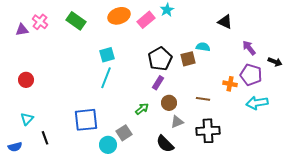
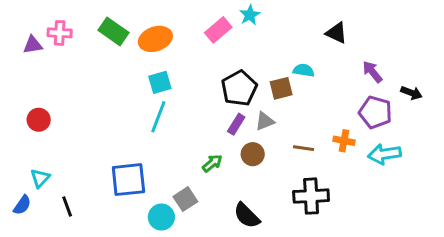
orange ellipse: (119, 16) -> (155, 39), moved
pink cross: (40, 22) -> (60, 33), turned -35
orange cross: (230, 84) -> (344, 141), moved
gray triangle: (177, 122) -> (265, 121), moved
blue semicircle: (15, 147) -> (22, 205), moved, turned -40

